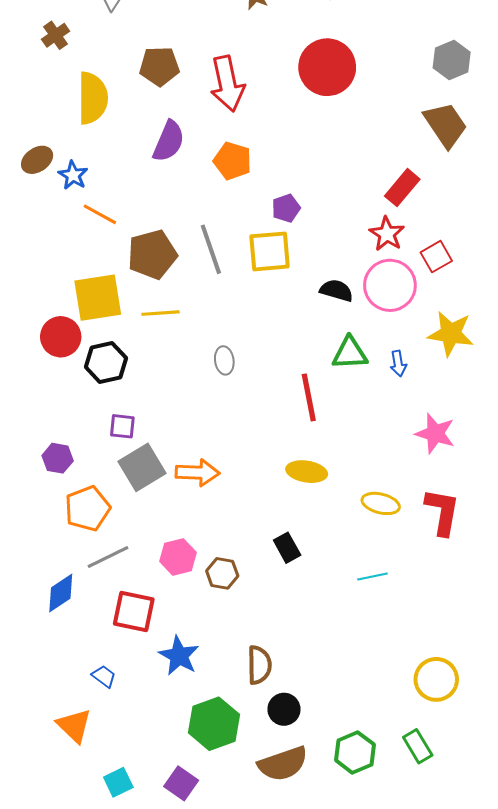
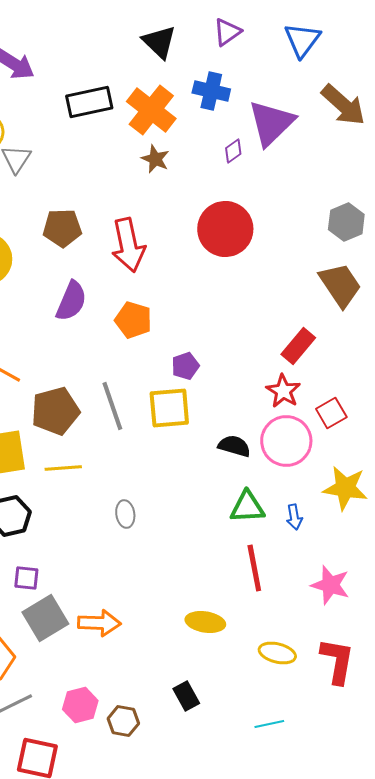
red line: (309, 397) -> (254, 568), moved

